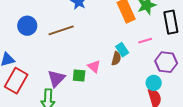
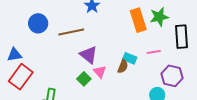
cyan rectangle: (122, 50) -> (130, 58), turned -40
green square: (79, 75) -> (84, 79), turned 32
purple triangle: (56, 78) -> (89, 55), moved, turned -42

